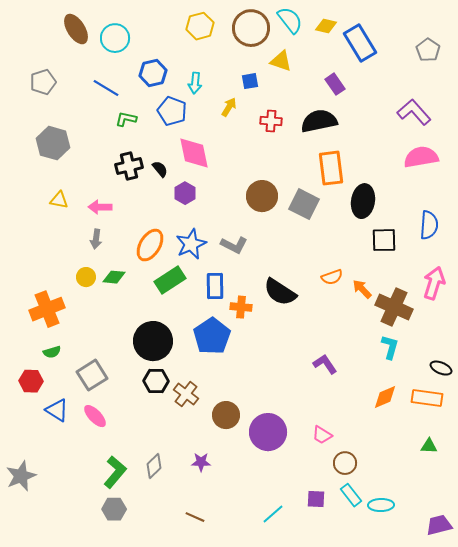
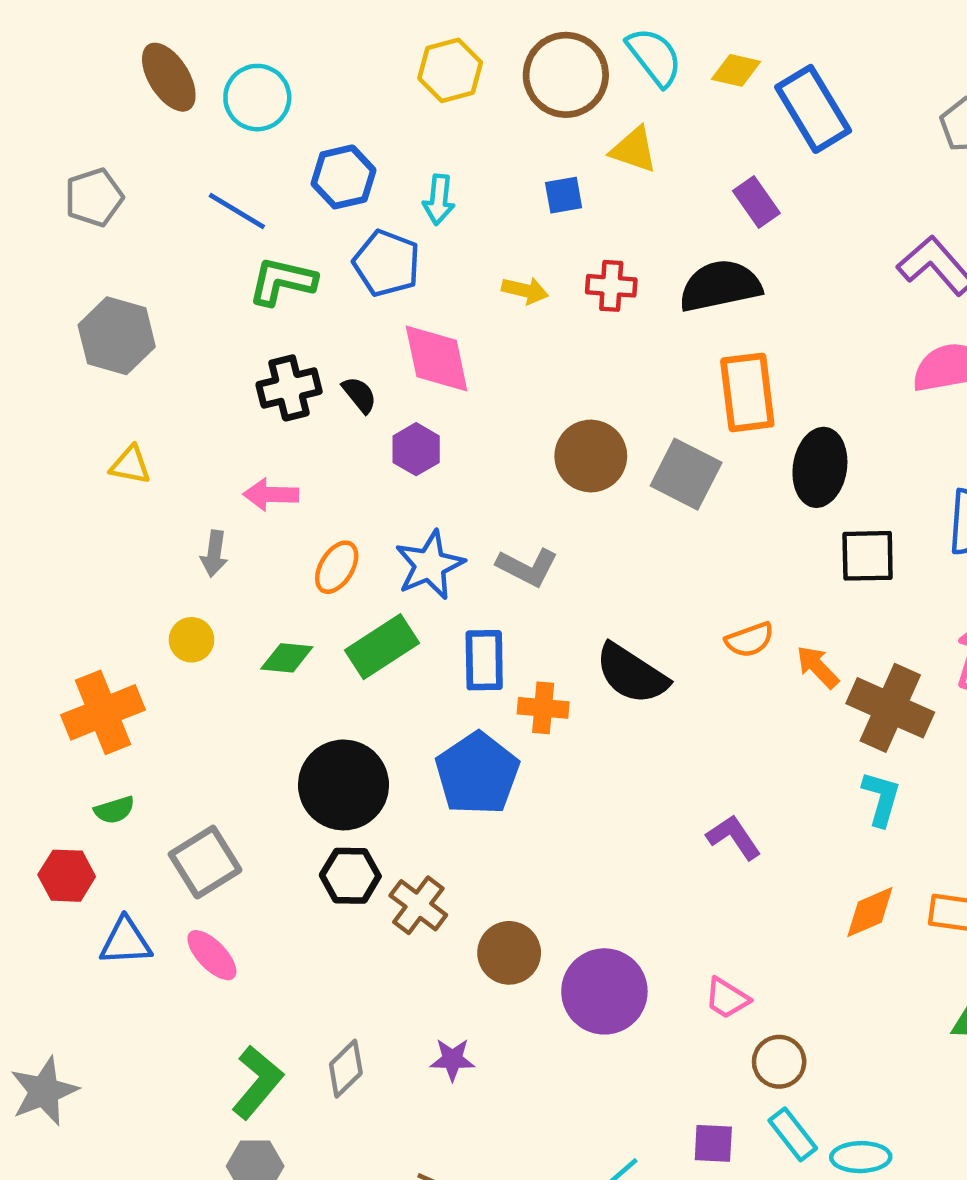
yellow arrow: (229, 107) -> (525, 290), moved, turned 72
green L-shape: (126, 119) -> (282, 281), size x1.4
pink arrow: (100, 207) -> (271, 495), moved
orange ellipse: (150, 245) -> (337, 567), size x0.7
green diamond: (114, 277) -> (287, 658), moved
blue triangle: (57, 410) -> (126, 942), turned -35

